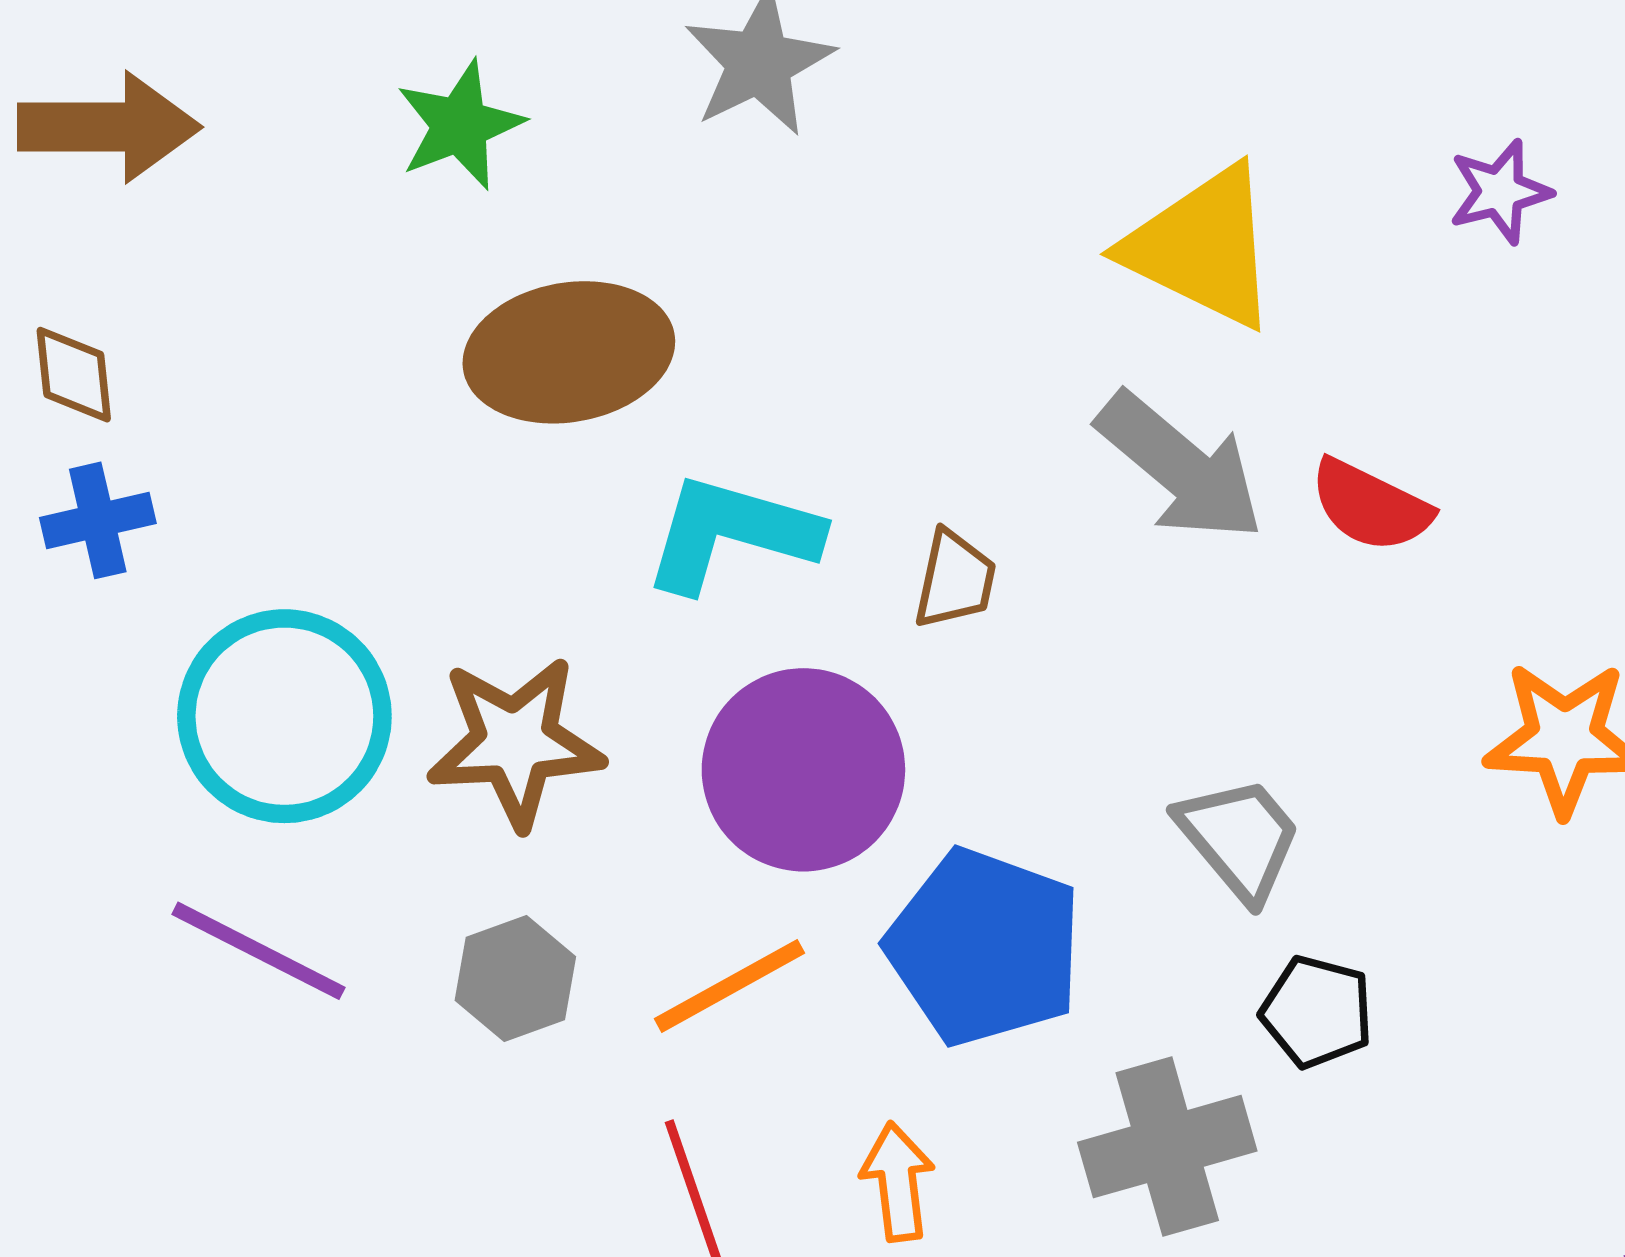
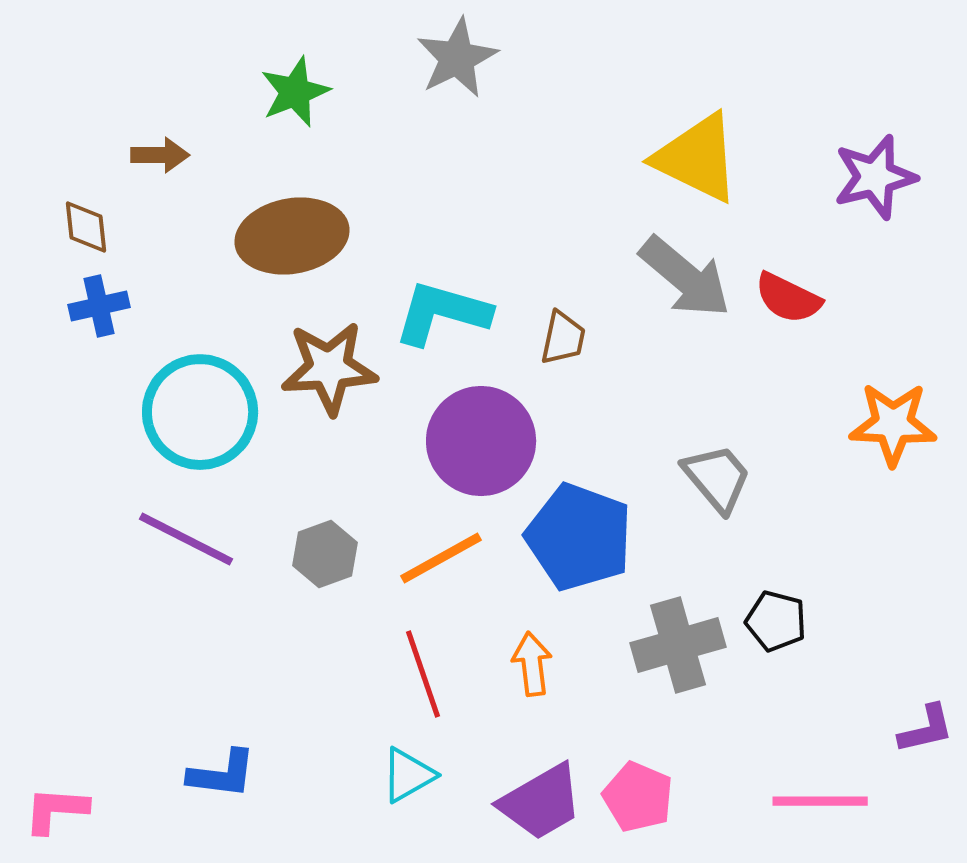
brown arrow: (109, 127) -> (160, 155), moved, size x0.6
purple star: (1500, 192) -> (875, 177), moved, size x1.5
brown ellipse: (569, 352) -> (292, 236), moved
brown star: (515, 742) -> (329, 368), moved
black pentagon: (1317, 1012) -> (776, 621), moved

